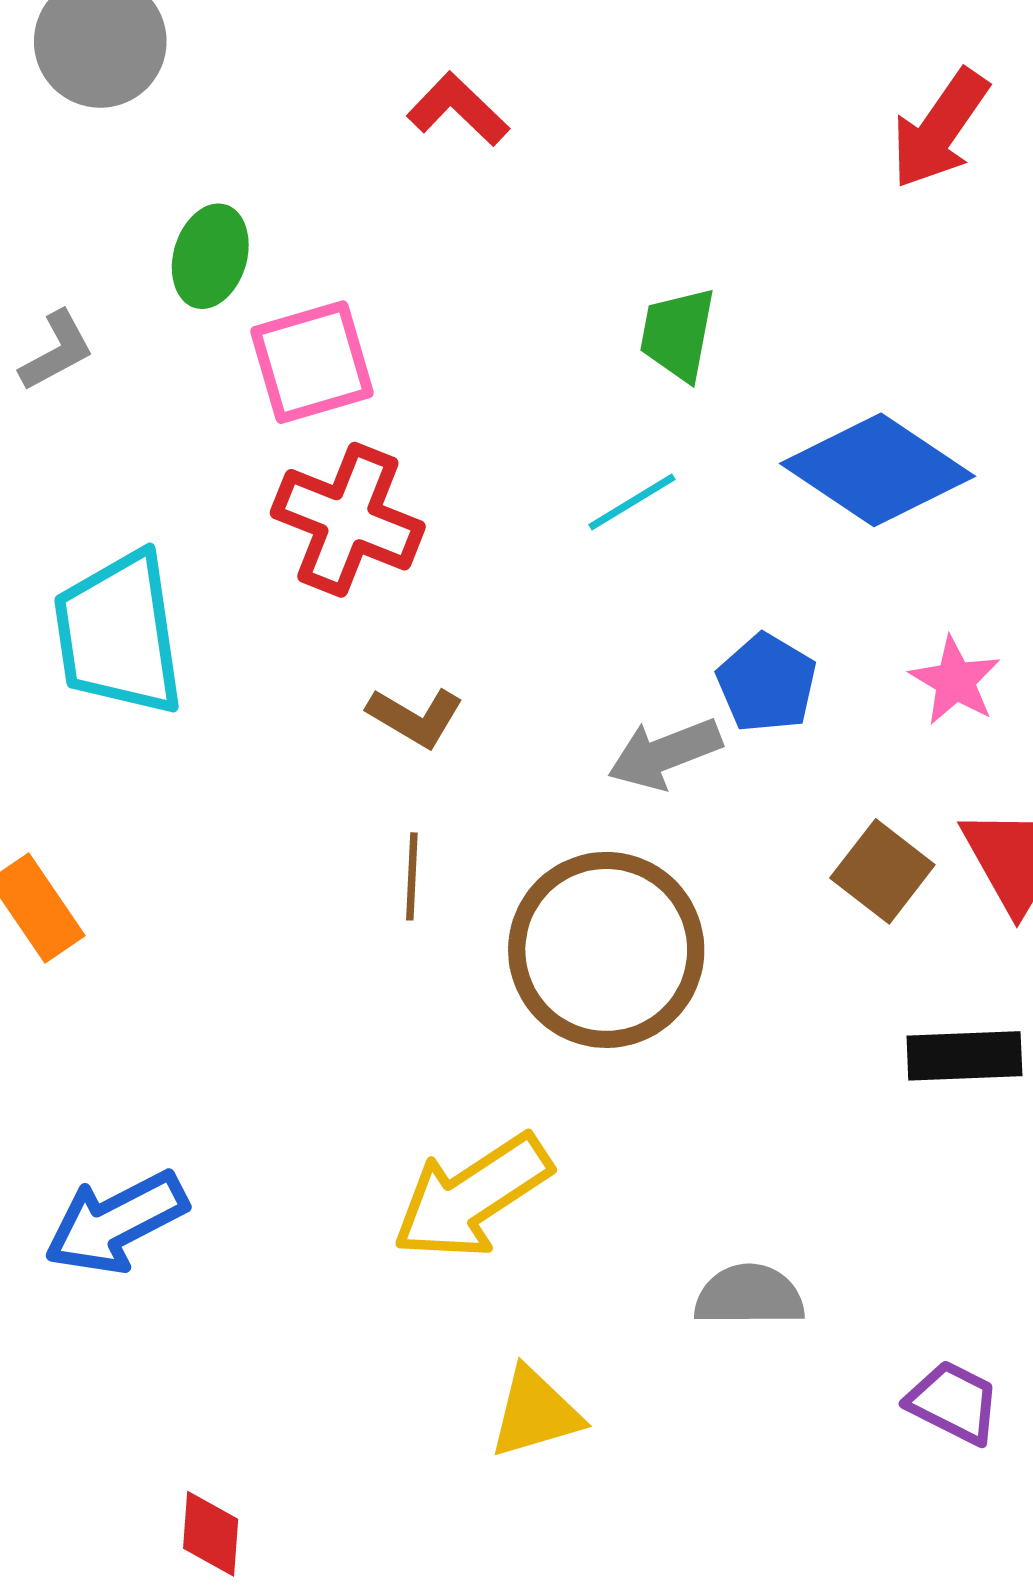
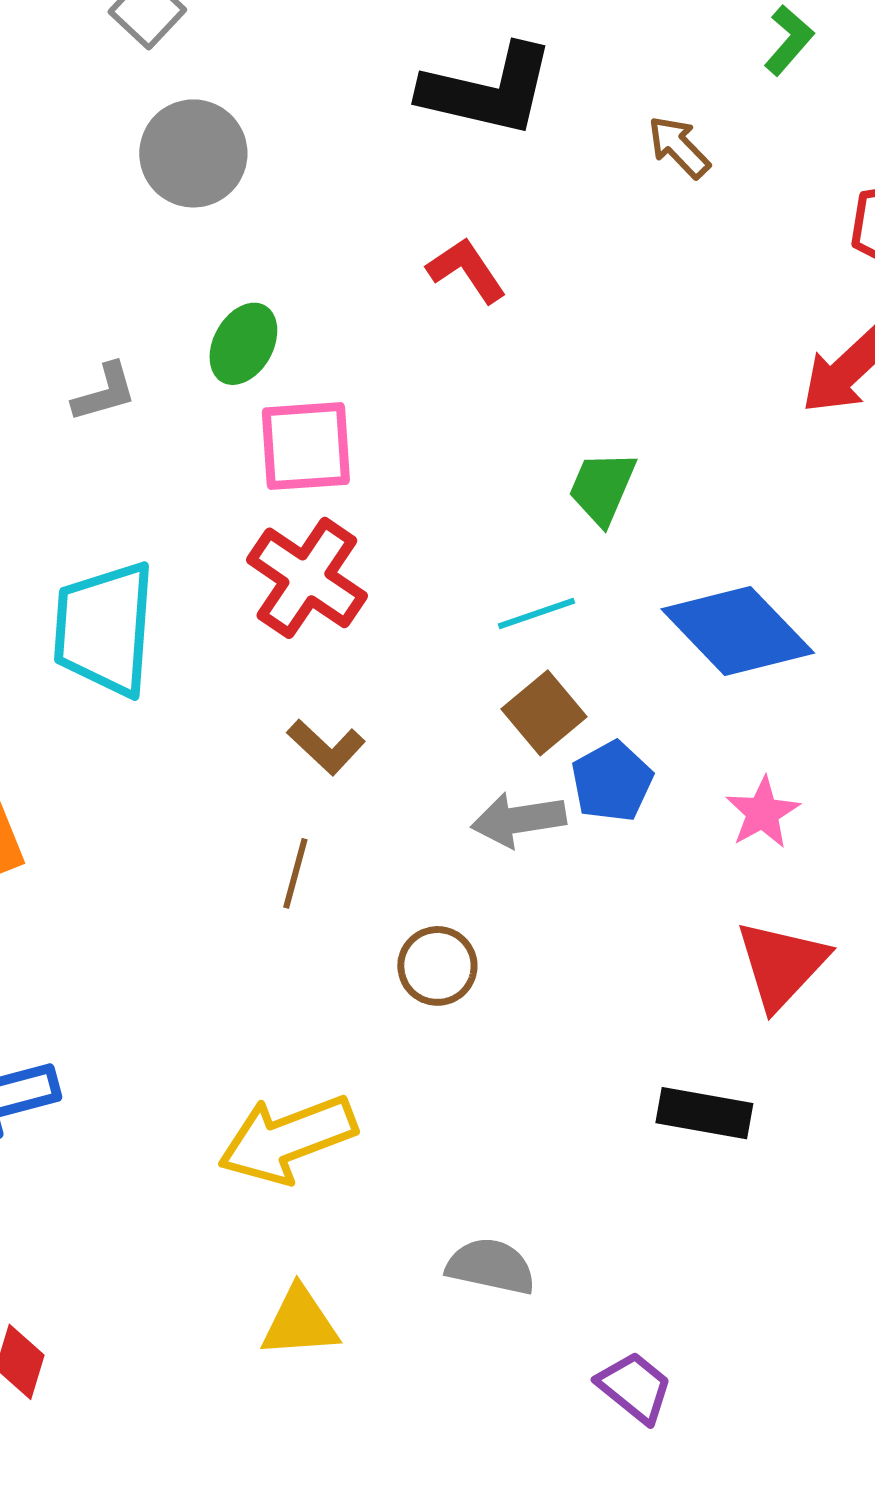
brown square: (882, 871) -> (544, 713), moved
brown circle: (606, 950) -> (437, 966), size x0.5

